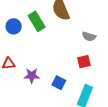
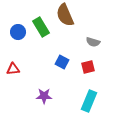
purple star: (32, 76) -> (44, 96), moved
blue square: (59, 83) -> (62, 62), moved

